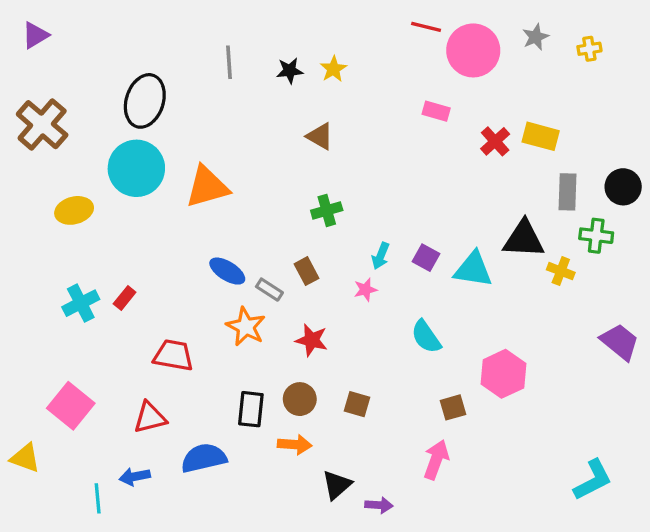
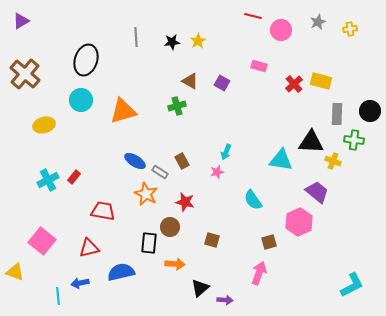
pink circle: (473, 50) -> (281, 30), size x0.7
cyan circle: (136, 168) -> (81, 100), size x0.7
green cross: (327, 210) -> (177, 106), moved
purple square: (426, 258) -> (222, 83), moved
purple trapezoid: (620, 342) -> (317, 192), moved
brown circle: (300, 399) -> (170, 227), moved

